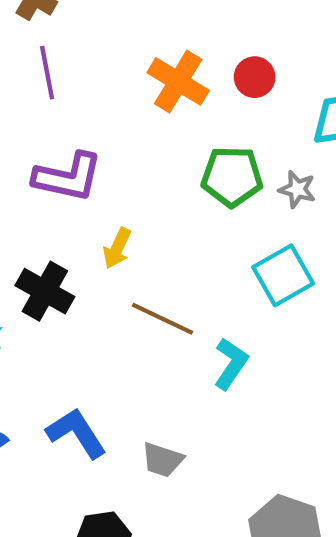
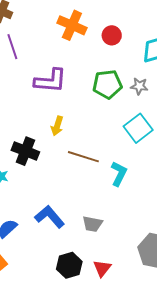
orange cross: (178, 81) -> (72, 25), moved
purple L-shape: (68, 177) -> (50, 81), moved

